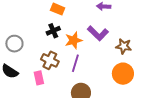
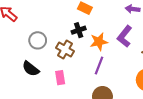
purple L-shape: (98, 33) -> (125, 36), turned 80
brown cross: (50, 60) -> (65, 49), moved

